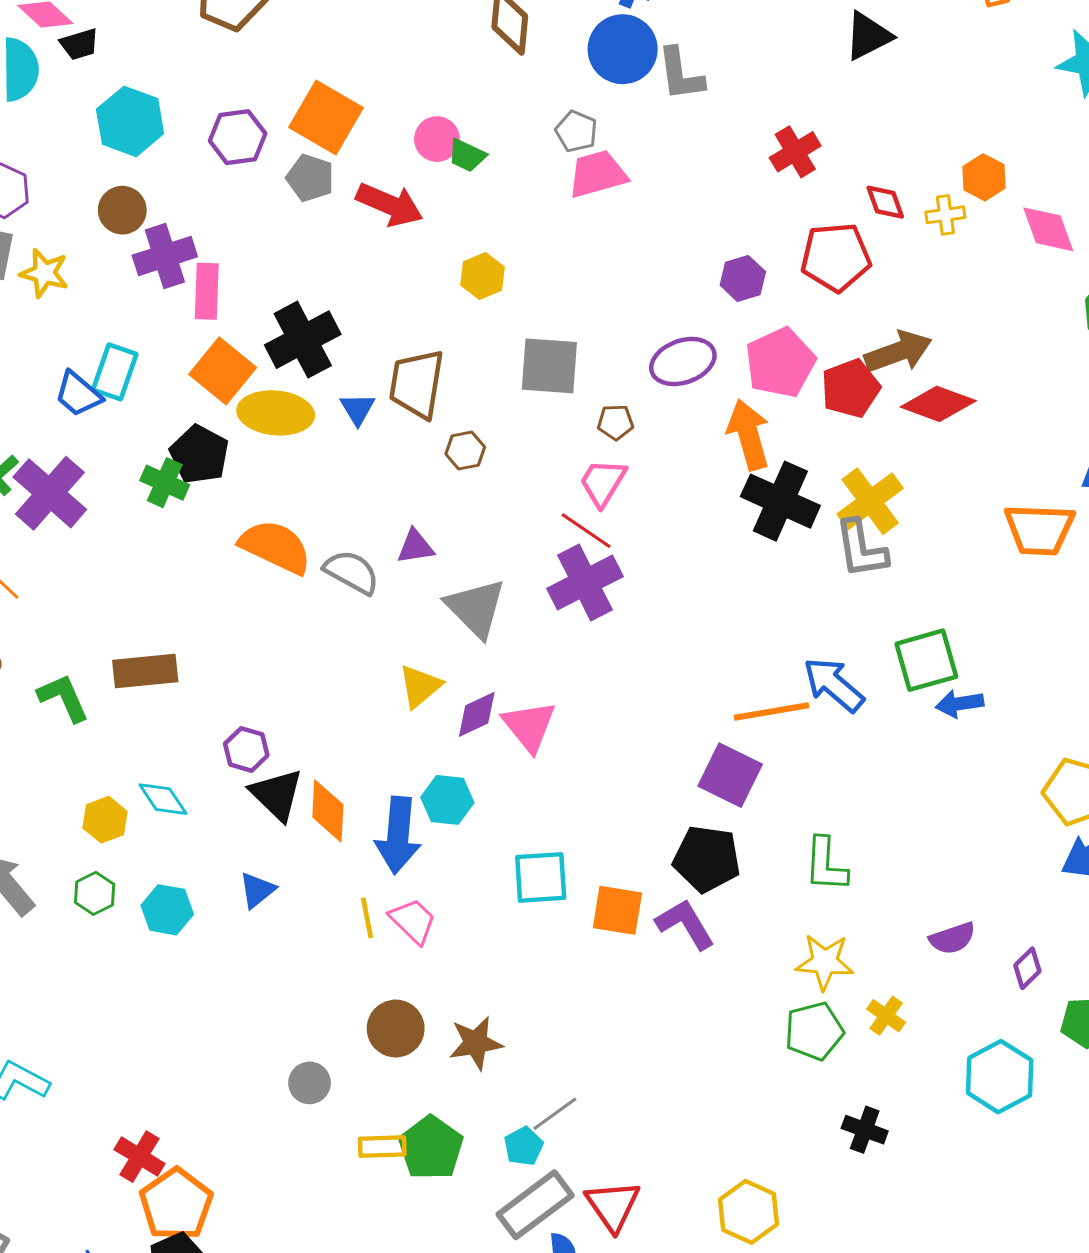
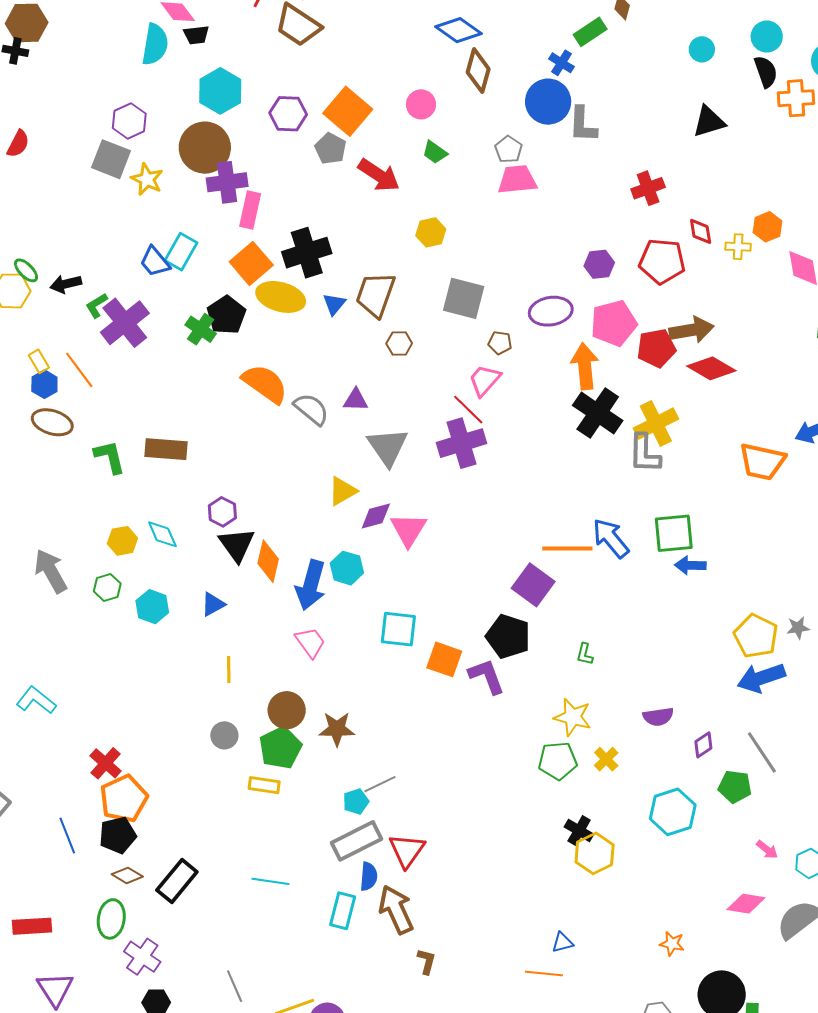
pink circle: (437, 139) -> (421, 104), moved
brown circle: (122, 210) -> (205, 148), size x1.6
green L-shape: (826, 865) -> (585, 654), size x0.6
yellow line: (367, 918) -> (229, 669), moved
green pentagon: (431, 1148) -> (280, 748), moved
yellow hexagon: (749, 1212) -> (595, 853), moved

